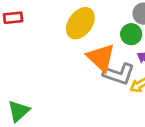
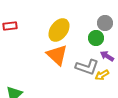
orange triangle: (101, 58) -> (57, 55), moved

